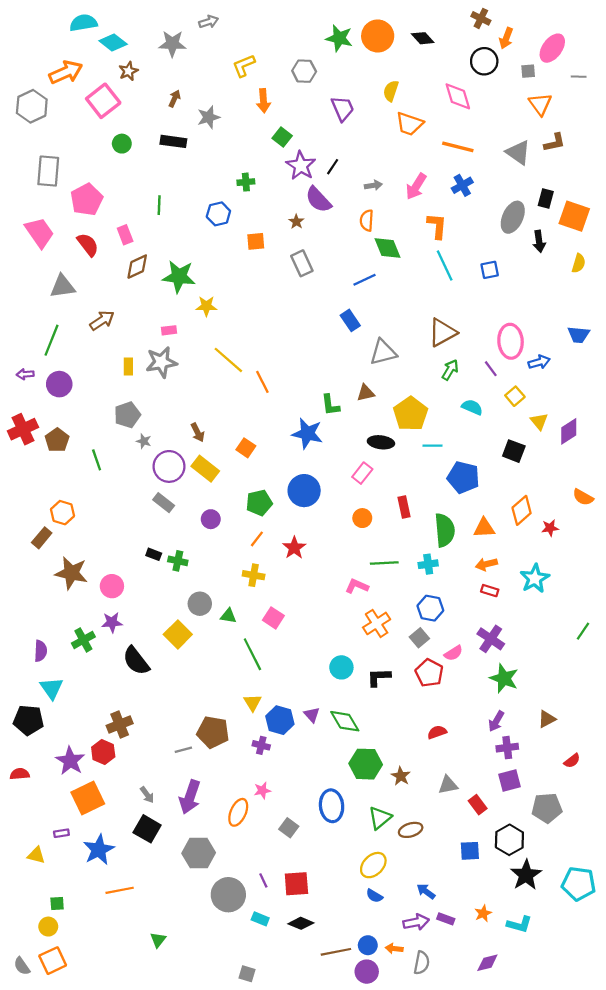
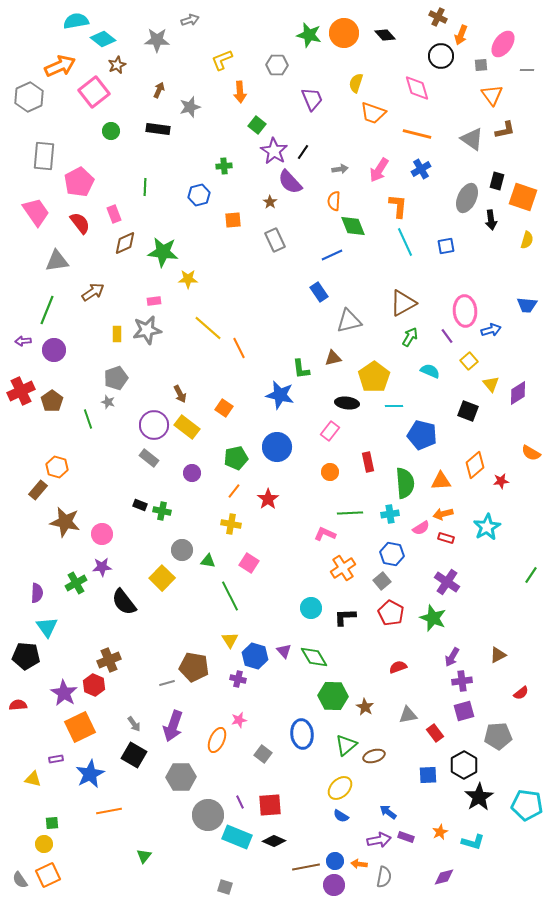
gray star: (144, 441) -> (108, 402), moved
pink semicircle: (453, 653) -> (421, 528), moved
green star: (504, 678) -> (433, 618), moved
cyan rectangle: (260, 919) -> (237, 837), size x1.8

